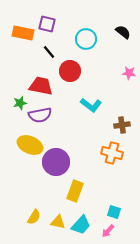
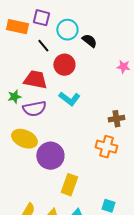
black semicircle: (123, 32) -> (89, 41), moved
cyan circle: (86, 39) -> (67, 30), moved
cyan L-shape: (91, 105) -> (69, 99), moved

